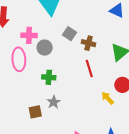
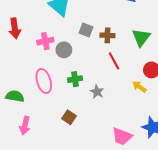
pink ellipse: (19, 59) -> (44, 81), moved
gray star: (54, 102) -> (97, 92), moved
brown square: (35, 112) -> (69, 117), turned -32

